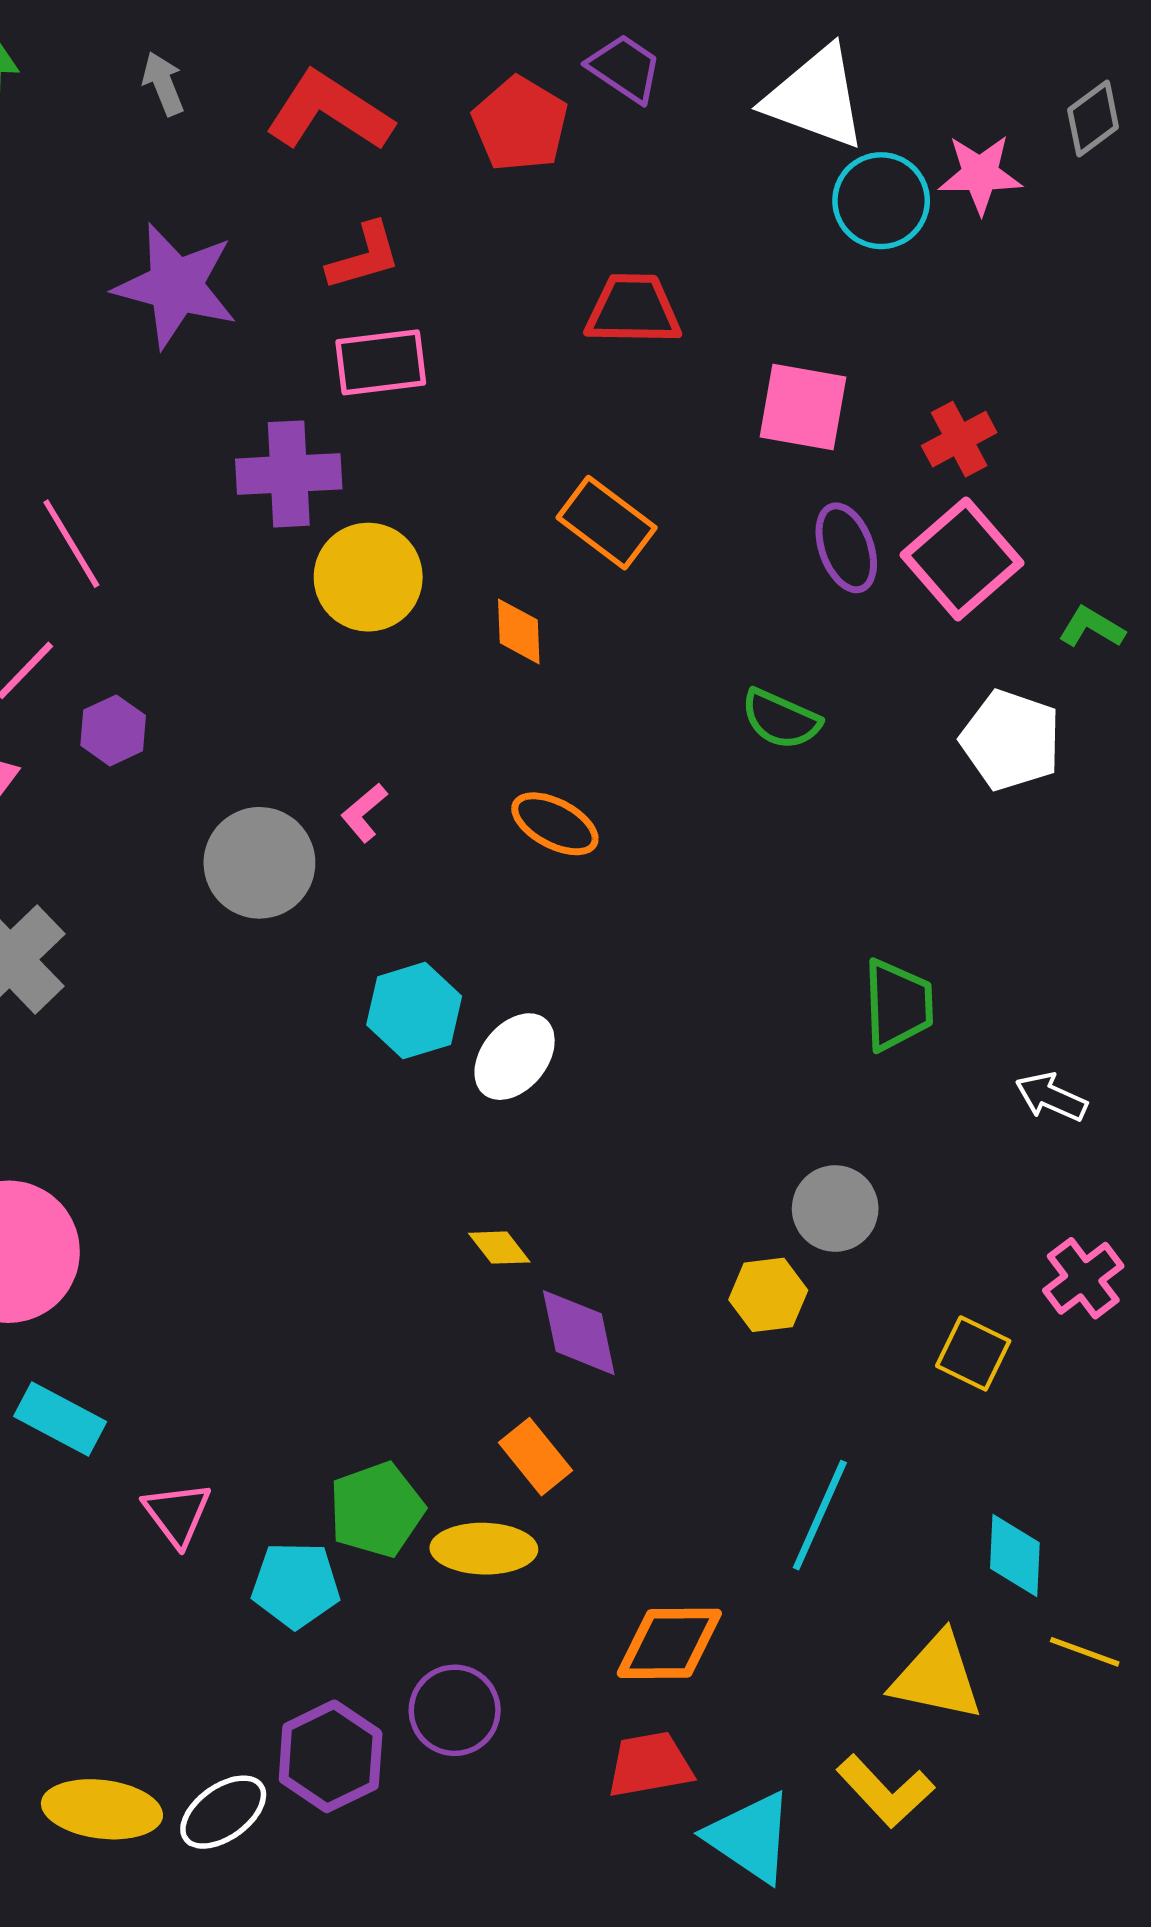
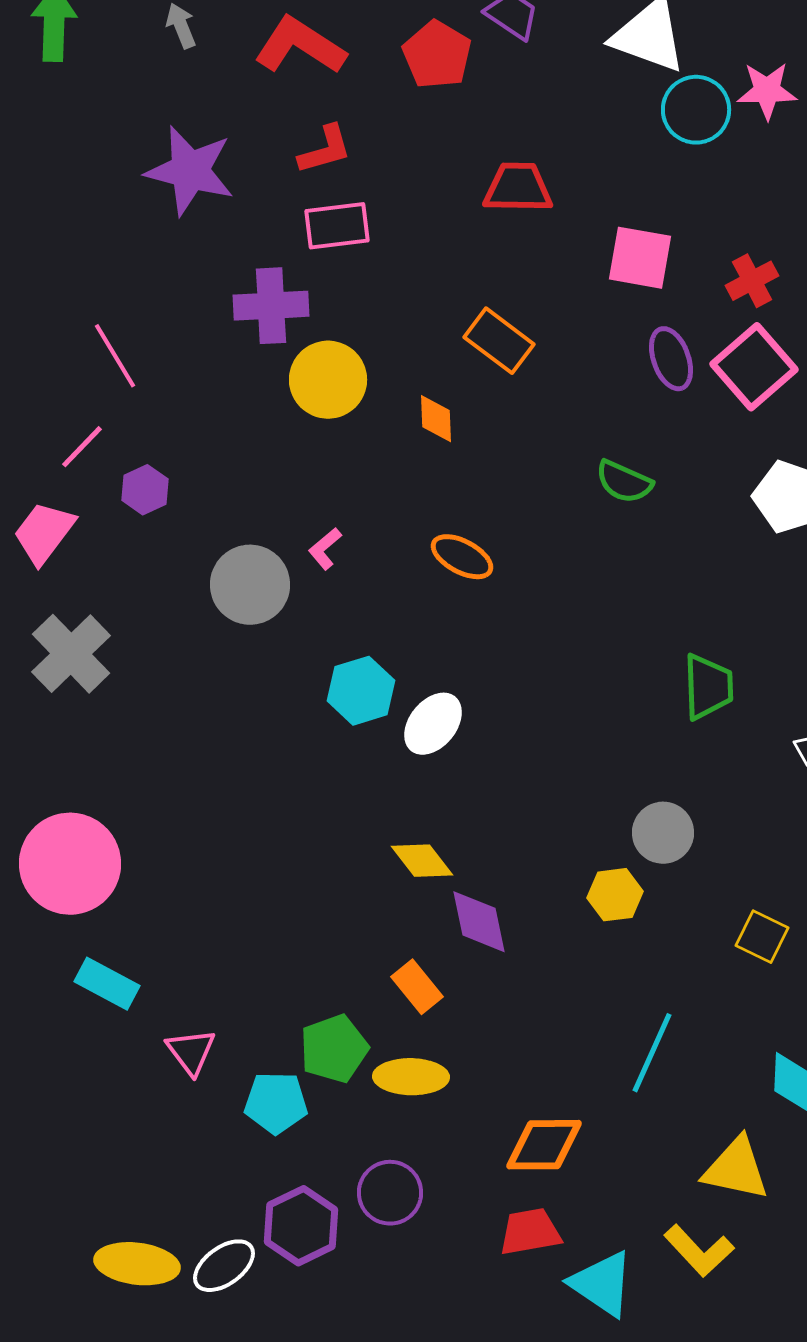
yellow diamond: (499, 1248) -> (422, 861), size x1.4
orange rectangle: (535, 1457) -> (417, 987), moved

